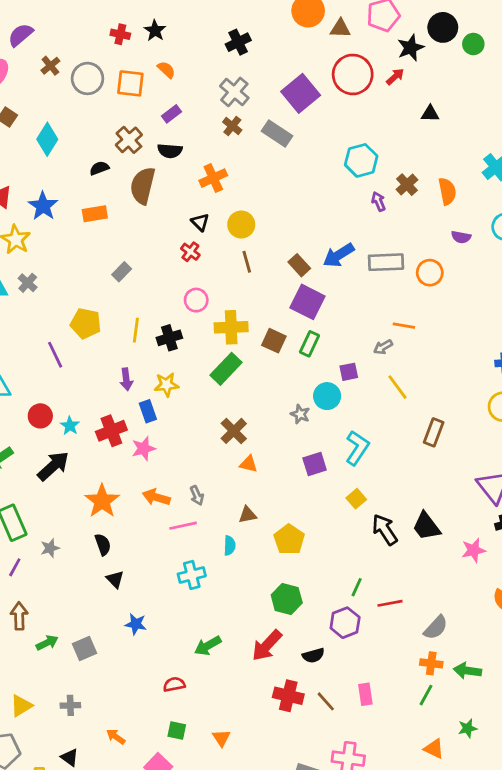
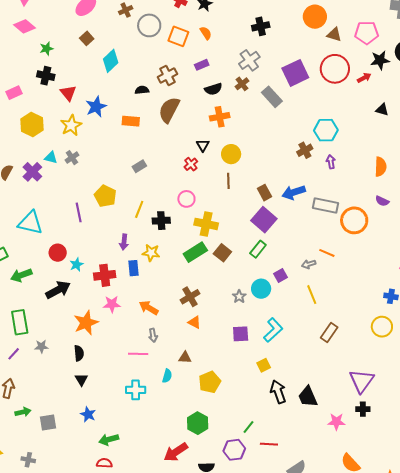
black semicircle: (170, 151) -> (213, 89), moved, turned -36
brown cross: (407, 185) -> (305, 150), moved
orange circle: (430, 273) -> (354, 220), size x1.4
brown square: (274, 341) -> (222, 253), moved
purple square: (349, 372) -> (280, 275), turned -32
pink star: (144, 449) -> (112, 304), moved
orange arrow: (156, 497) -> (149, 308), moved
green arrow: (208, 646) -> (109, 439), moved

